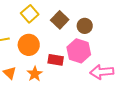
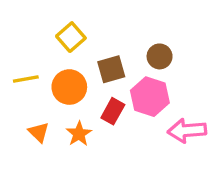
brown square: (60, 20) -> (111, 69), moved, turned 30
red rectangle: (56, 60) -> (113, 111), turned -70

